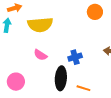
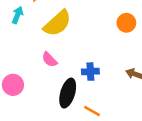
yellow semicircle: (40, 25) -> (57, 23), turned -50

